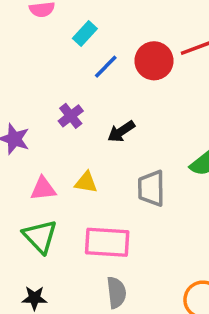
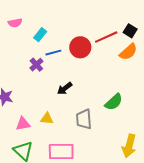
blue line: (106, 67) -> (53, 53), turned 35
purple cross: (71, 116) -> (36, 65), moved

